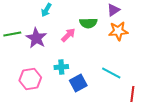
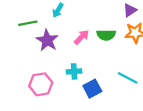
green semicircle: (88, 23) -> (106, 35), moved
green line: (12, 34) -> (28, 23), moved

